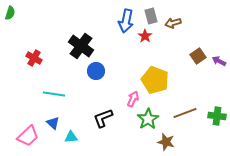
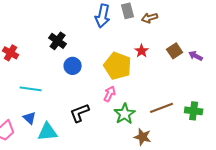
red star: (145, 36) -> (142, 51), moved
black cross: (81, 46) -> (58, 41), size x0.7
yellow pentagon: (155, 80) -> (118, 66), moved
cyan triangle: (71, 137) -> (48, 132), size x1.5

